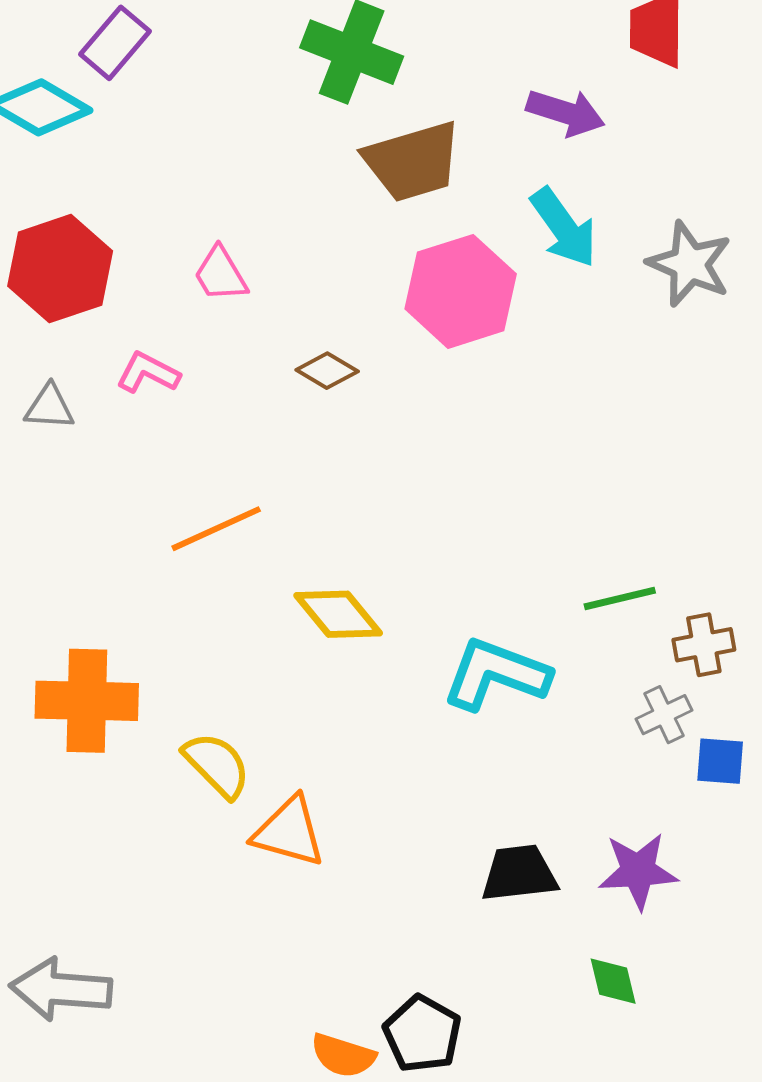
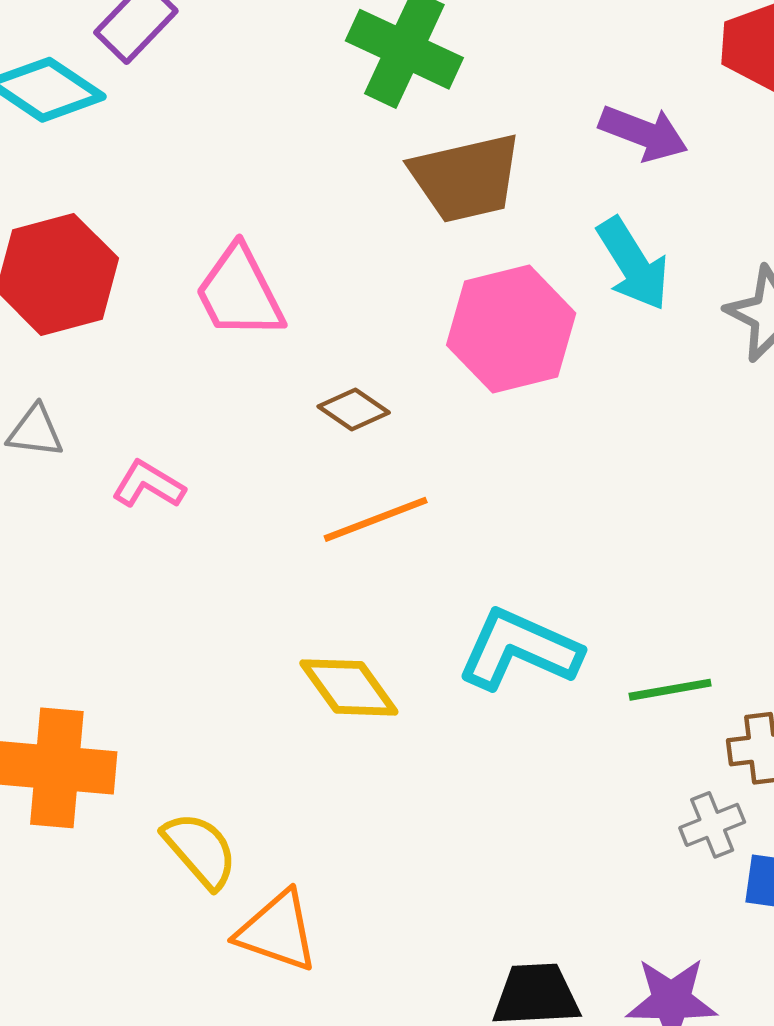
pink trapezoid: (221, 274) -> (239, 292), size x1.5
pink L-shape: (148, 373) -> (148, 485), moved
orange line: (216, 529) -> (376, 519), moved
cyan L-shape: (496, 674) -> (519, 649), moved

